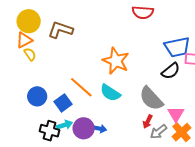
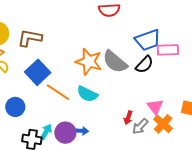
gray semicircle: (151, 99) -> (115, 62), moved
blue square: (63, 103) -> (38, 72), moved, size x1.4
cyan arrow: (65, 125) -> (46, 132), turned -35

